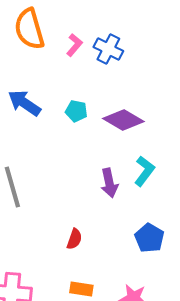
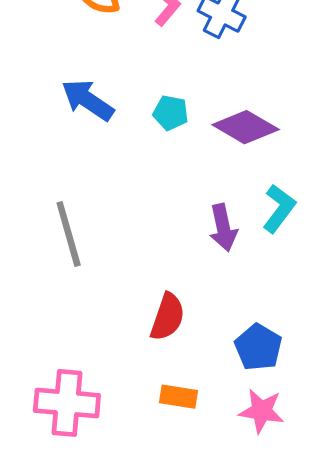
blue pentagon: (149, 238) -> (258, 347), moved
red semicircle: (74, 239) -> (167, 317), size x1.4

